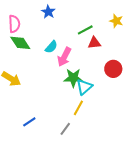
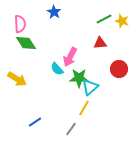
green line: (85, 30) -> (104, 19), moved
cyan semicircle: (51, 47) -> (57, 69), moved, turned 96

